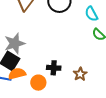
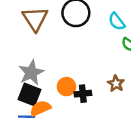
brown star: (80, 74) -> (116, 84), moved
orange circle: (38, 83) -> (66, 87), moved

